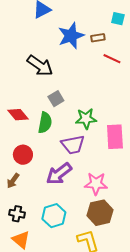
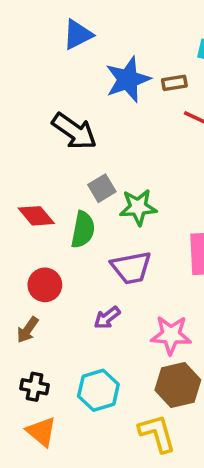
green star: (86, 119) -> (138, 207), moved
purple arrow: (59, 174) -> (107, 318), size x0.6

